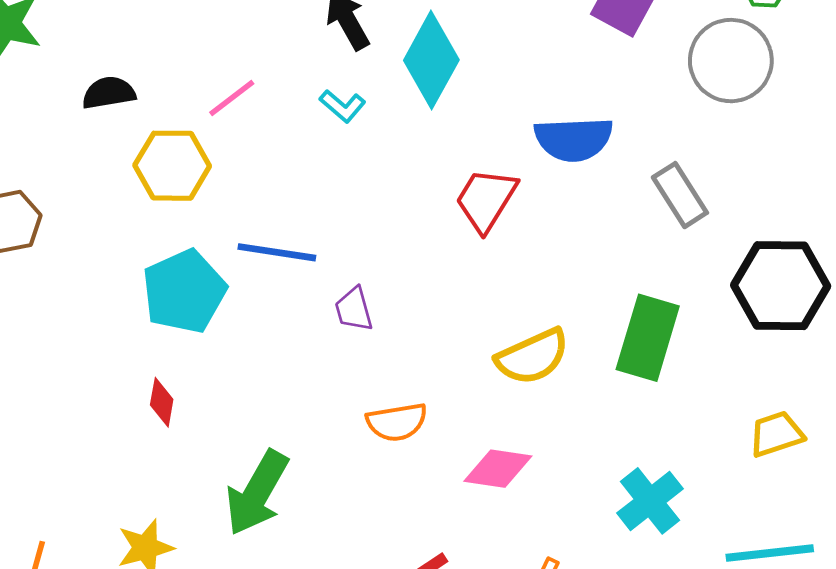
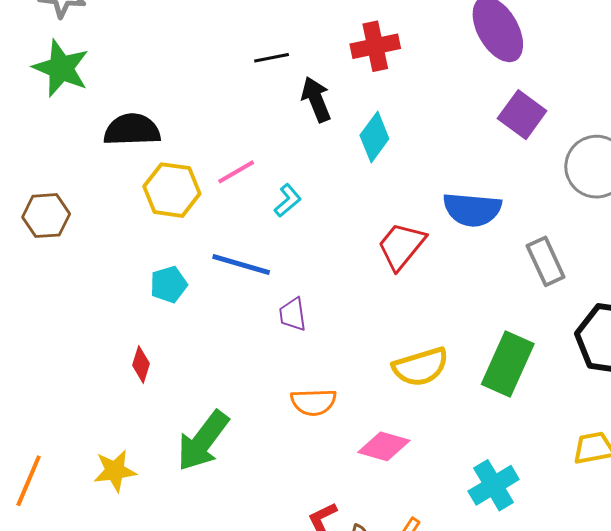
cyan diamond: (431, 60) -> (374, 137), size x0.7
black semicircle: (109, 93) -> (132, 130), size x1.4
pink line: (232, 98) -> (236, 172), moved
cyan L-shape: (343, 106) -> (288, 200), moved, turned -88
cyan pentagon: (184, 291) -> (169, 284), size x0.6

